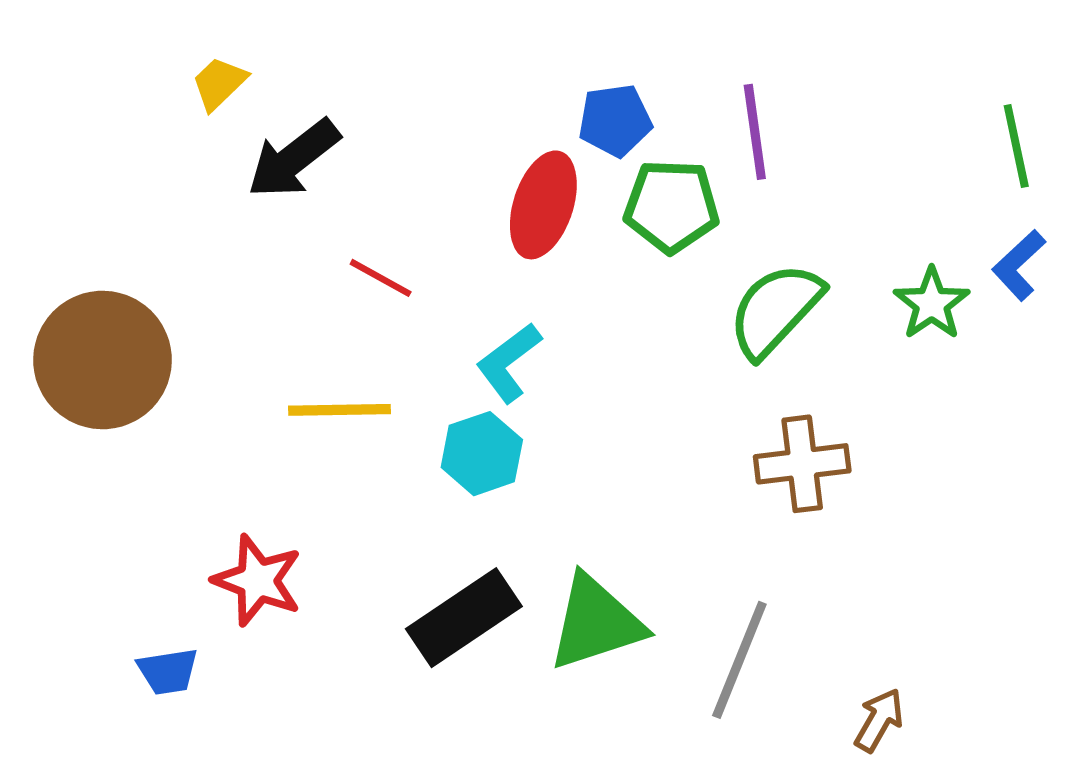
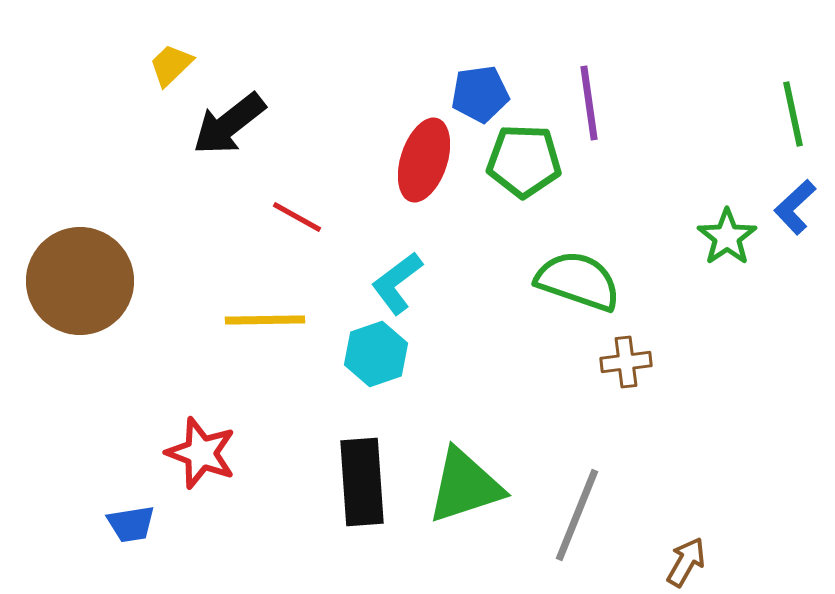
green semicircle: (775, 310) -> (578, 281), moved, turned 66
brown cross: (802, 464) -> (626, 362), size x0.7
black rectangle: (464, 618) -> (362, 482), turned -60

